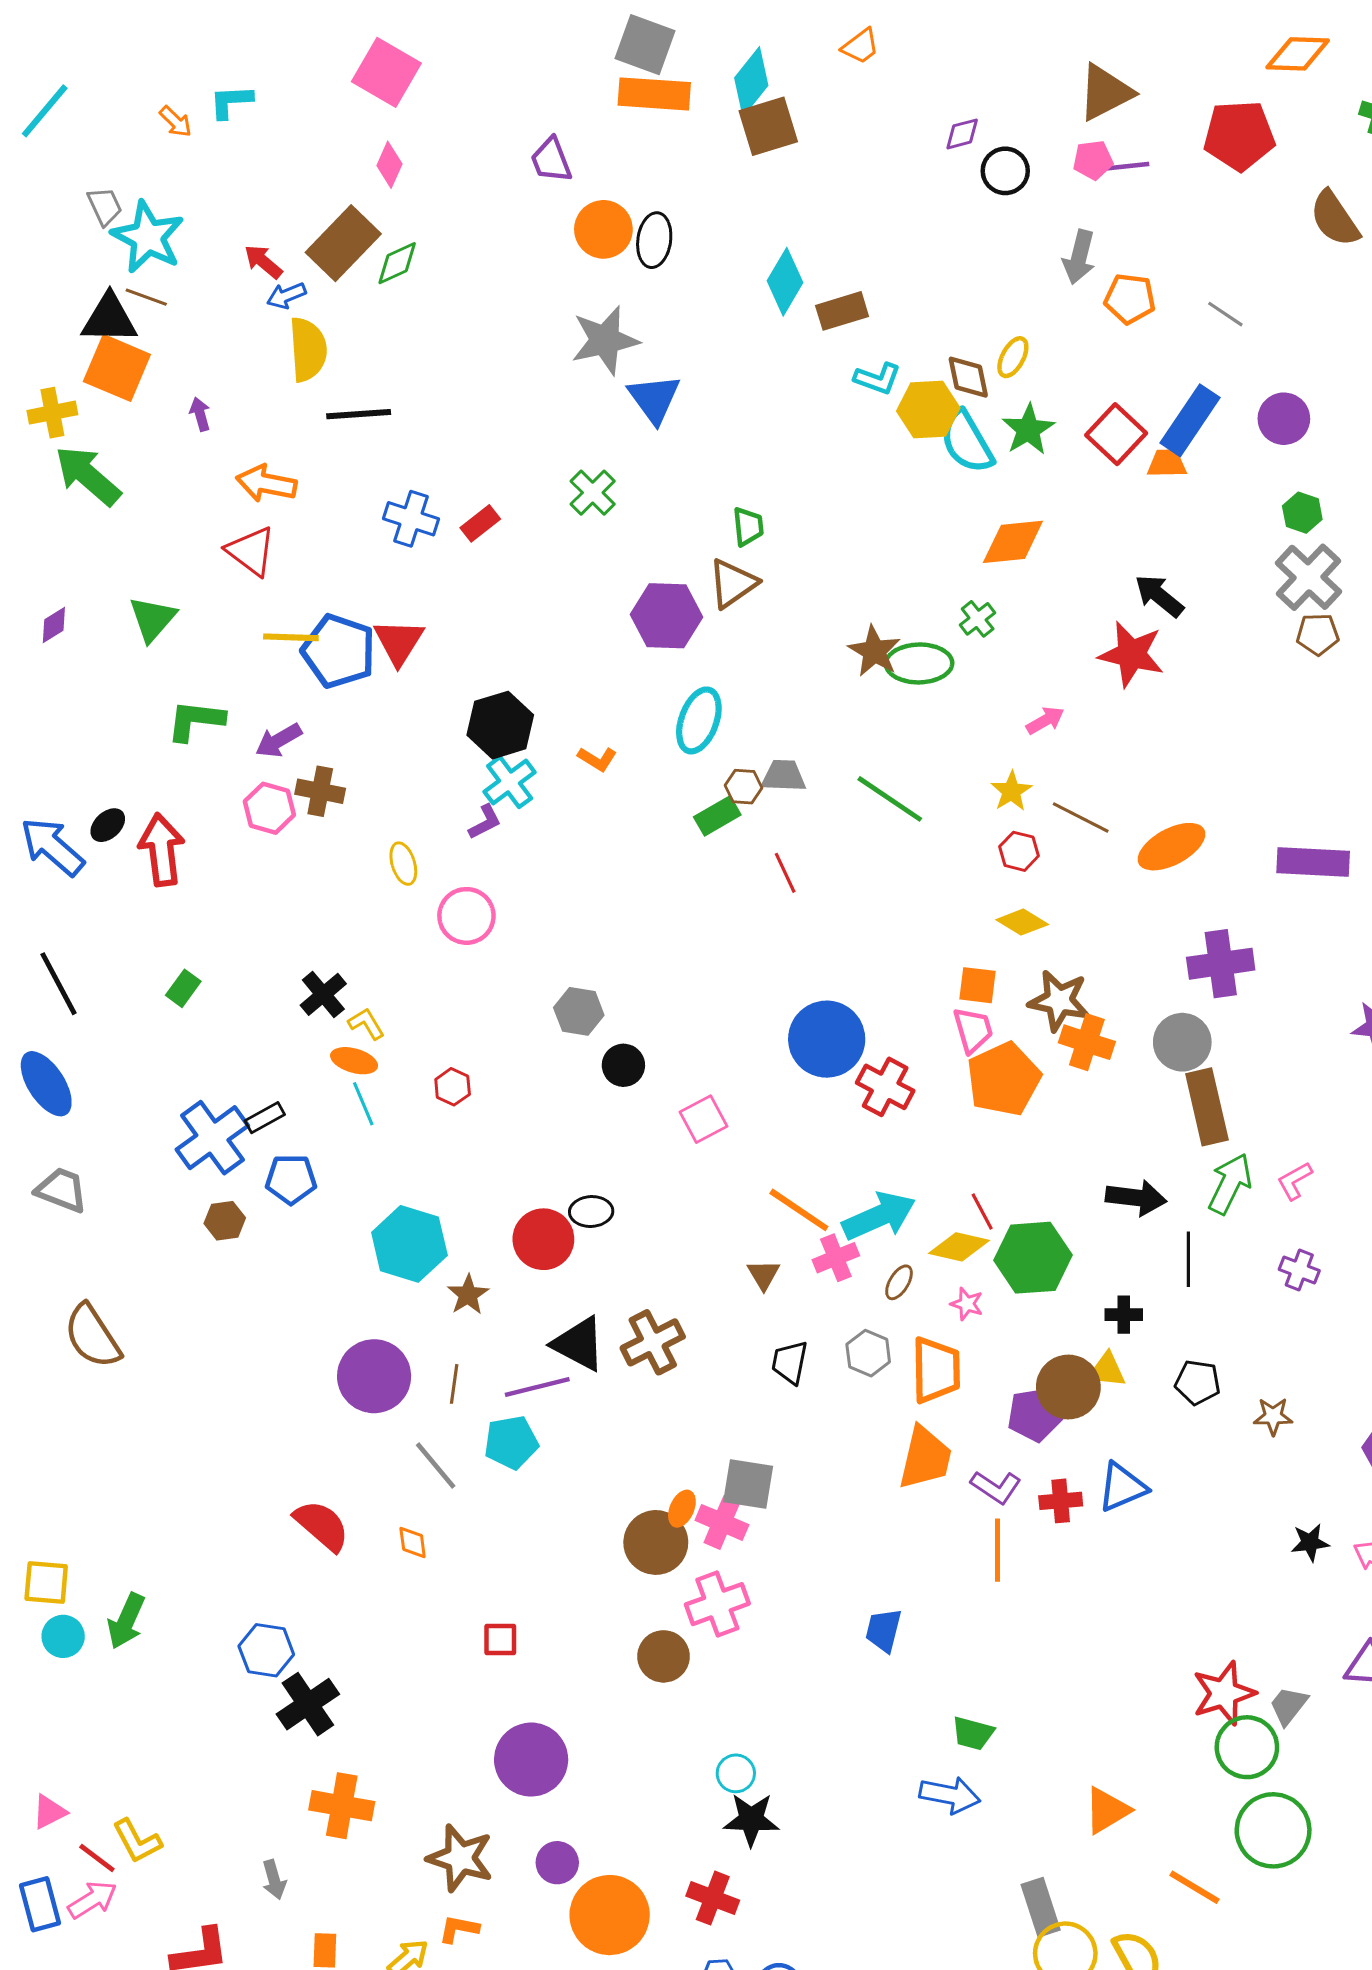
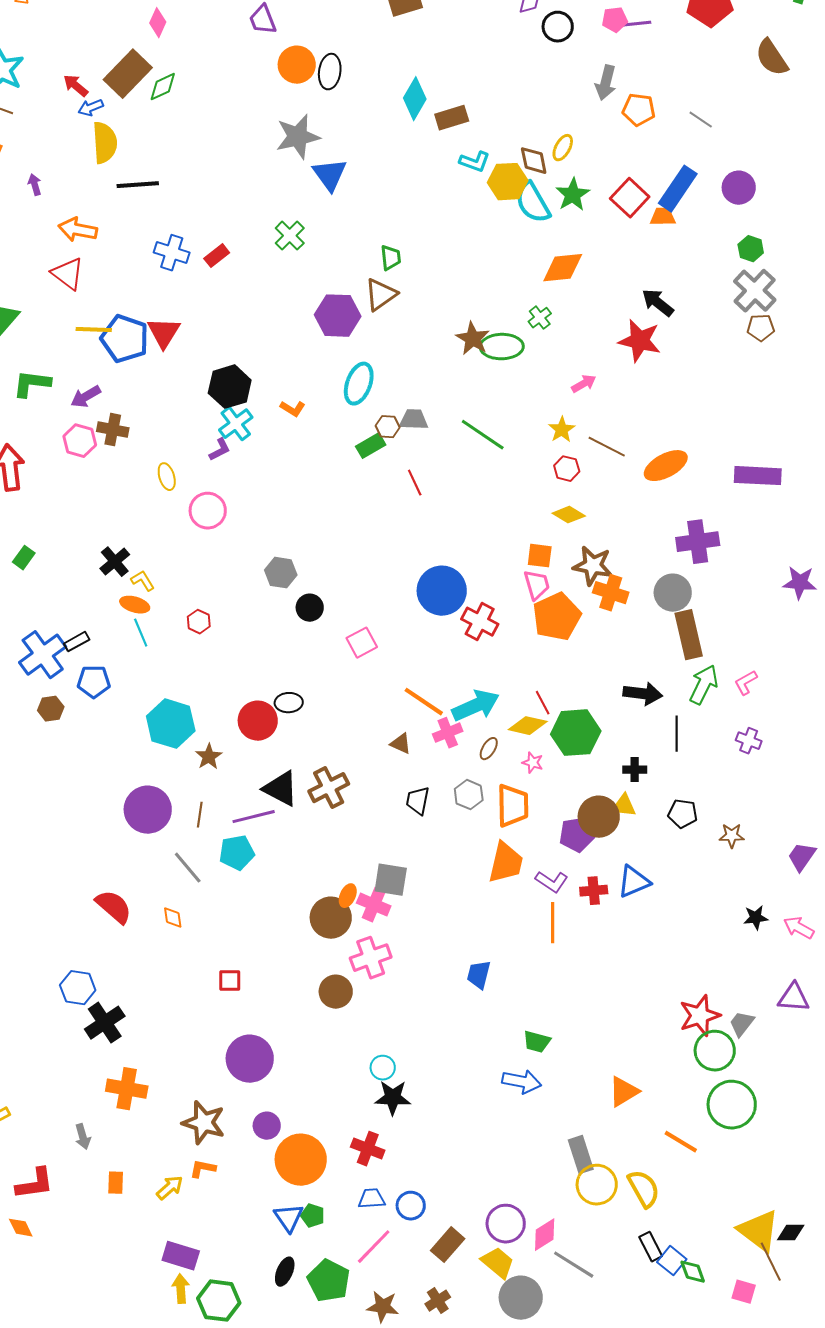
brown triangle: (764, 1275) -> (401, 744), turned -35

